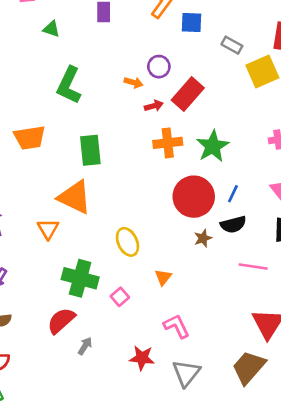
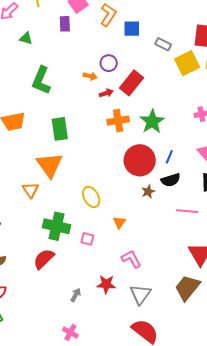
orange triangle: (75, 197) -> (50, 165), turned 32
pink square: (120, 297) -> (87, 239), turned -32
gray arrow: (85, 346) -> (76, 295), moved

